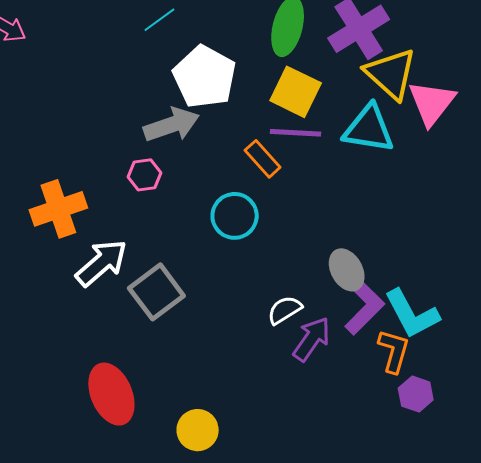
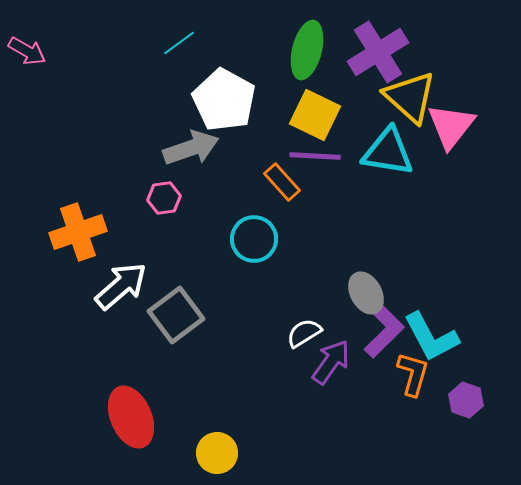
purple hexagon: (416, 394) -> (466, 400), moved

